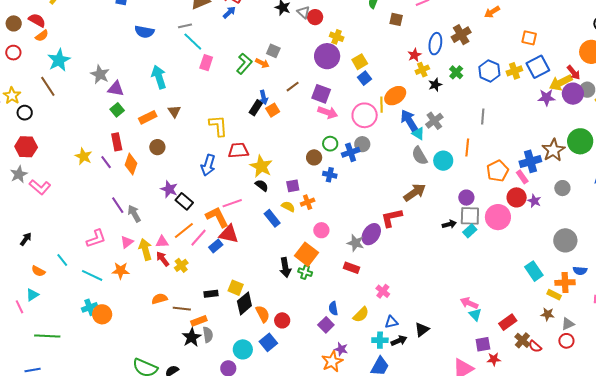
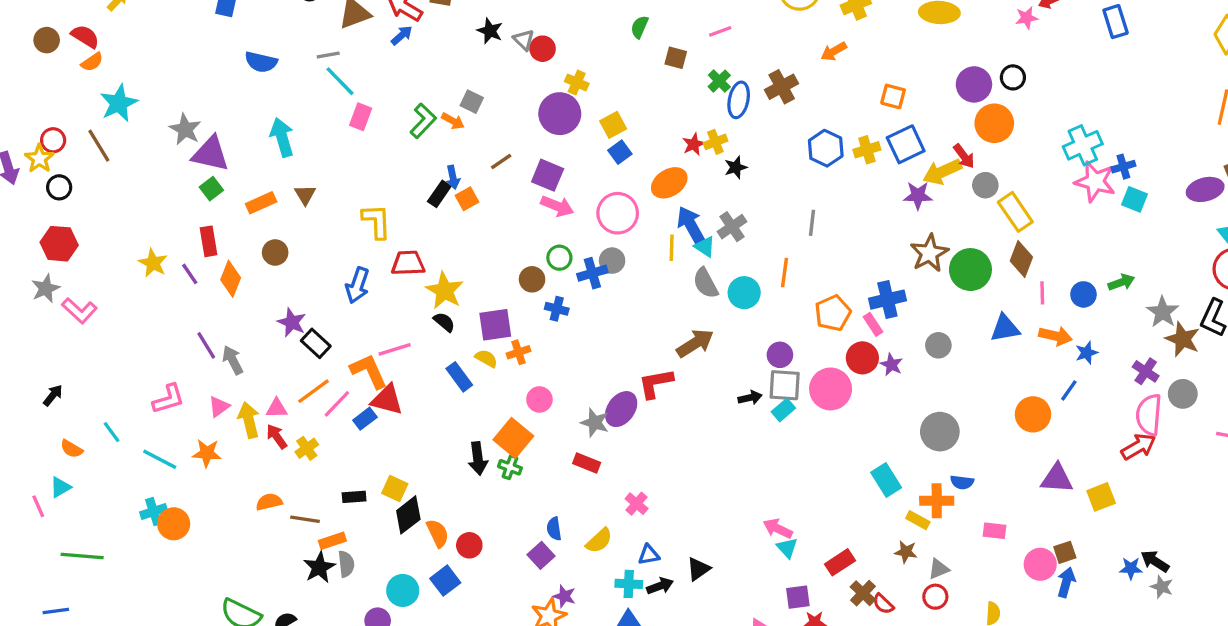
red circle: (13, 53) -> (53, 140), moved
red star: (414, 55) -> (694, 144), moved
green cross: (456, 72) -> (719, 81), moved
purple triangle: (116, 89) -> (211, 154), size x1.4
purple circle: (573, 94) -> (974, 84), moved
yellow line: (381, 105) -> (672, 248), moved
brown star: (553, 150) -> (929, 253), moved
purple square: (293, 186) -> (495, 325), size x1.5

